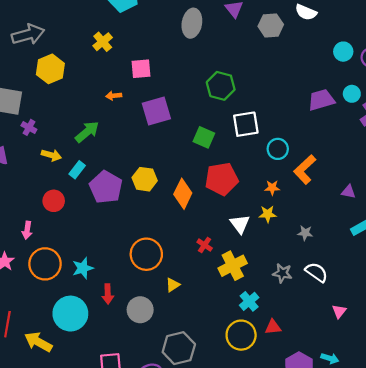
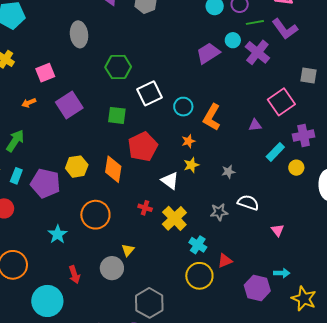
gray ellipse: (192, 23) -> (79, 34), moved
orange circle: (146, 254) -> (95, 215), moved
cyan star: (83, 268) -> (58, 234), moved
gray circle: (140, 310) -> (112, 268), moved

